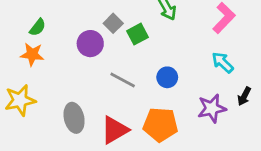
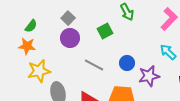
gray square: (113, 23) -> (68, 18), moved
yellow star: (20, 100) -> (39, 71), moved
purple star: (212, 108) -> (149, 76), moved

